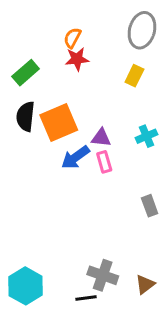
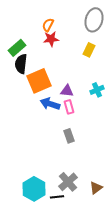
black semicircle: (26, 116) -> (21, 64), moved
blue arrow: (75, 157) -> (50, 104), turned 54
gray rectangle: (150, 206) -> (69, 136), moved
gray cross: (103, 275) -> (68, 182), turned 30
cyan hexagon: (26, 286) -> (34, 189), moved

